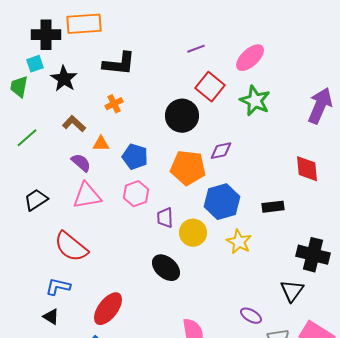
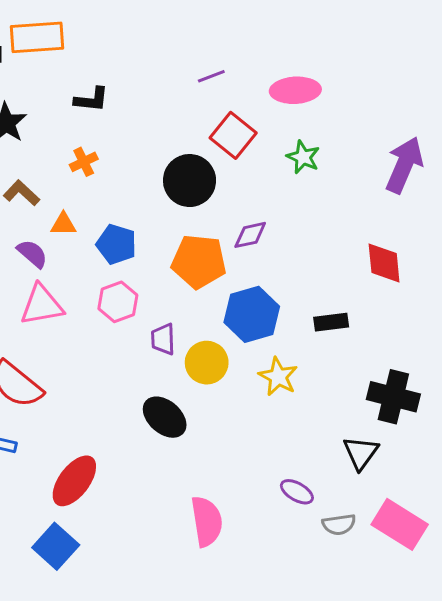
pink ellipse: (250, 58) -> (295, 90), turned 40
black L-shape: (119, 64) -> (91, 100), size x0.7
green star: (255, 101) -> (303, 157), size x0.7

